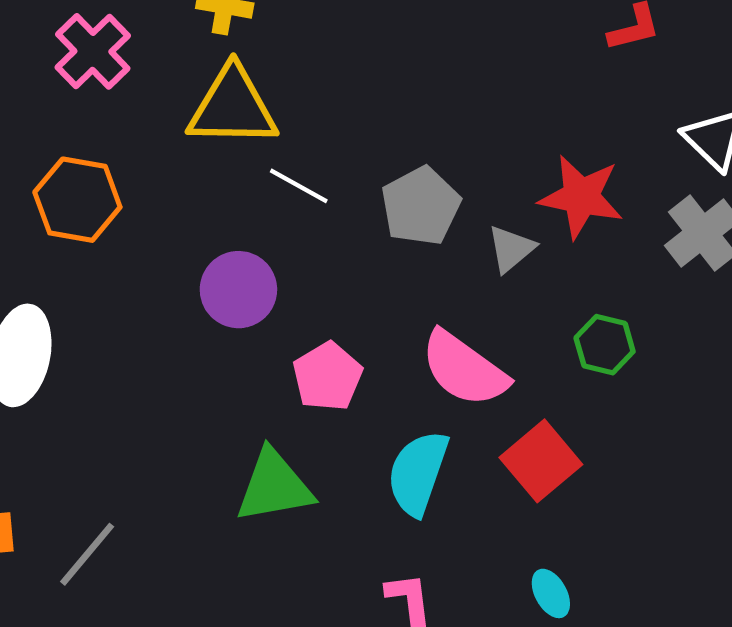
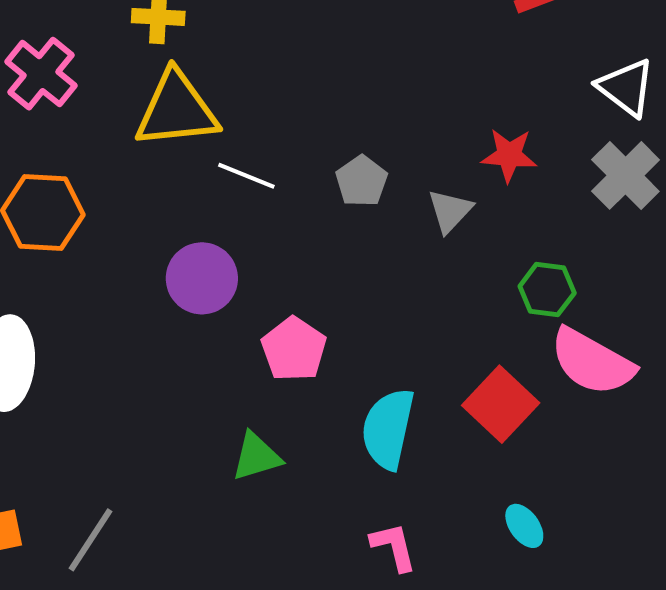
red star: (581, 197) -> (509, 155), size x0.7
gray pentagon: (421, 206) -> (362, 181), size x0.7
pink semicircle: (464, 369) -> (592, 362), moved
green triangle: (274, 486) -> (256, 457), size x0.7

